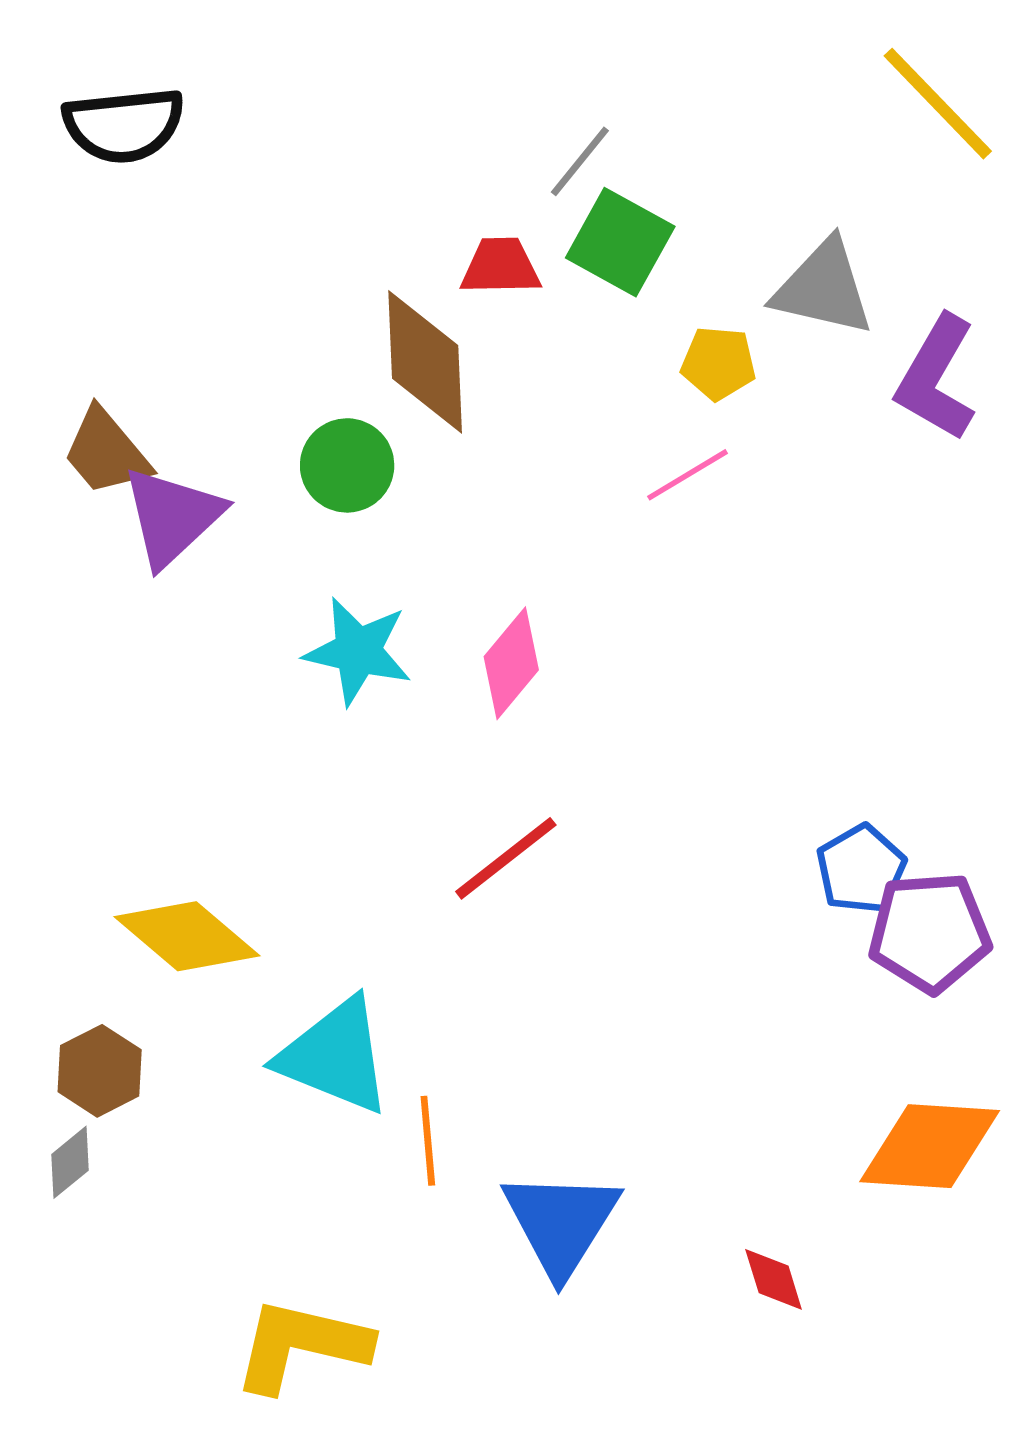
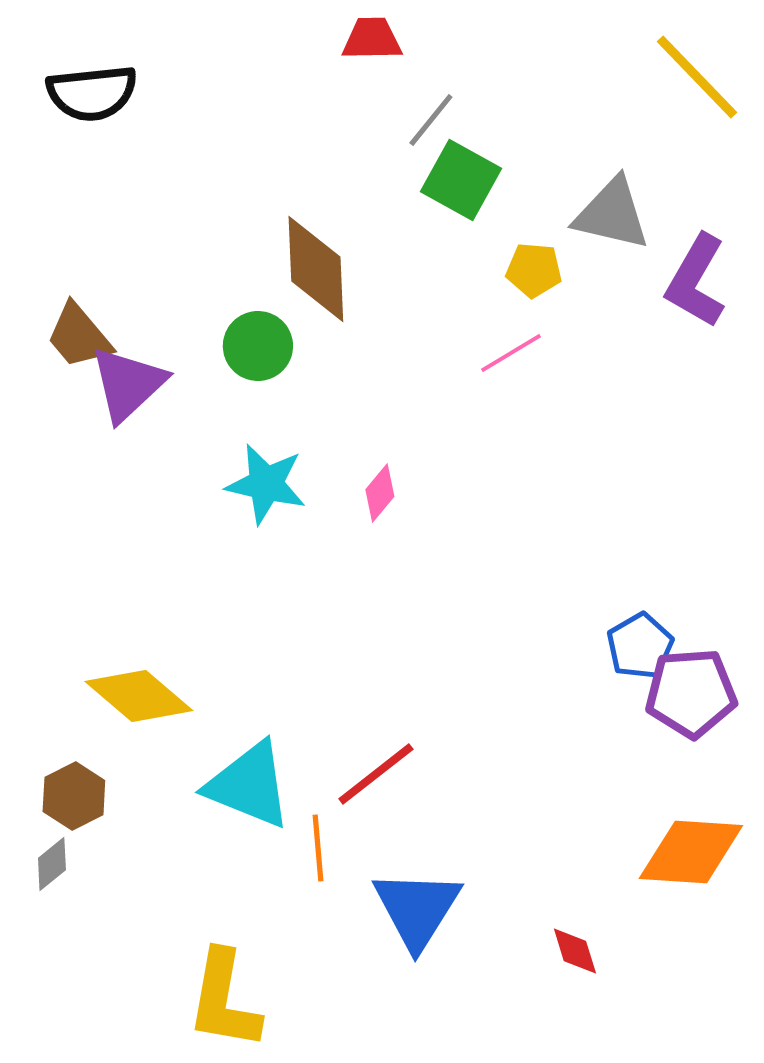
red trapezoid: (500, 266) -> (372, 39), moved
pink diamond: (511, 663) -> (380, 493), size x0.7
red line: (506, 858) -> (376, 774), moved
yellow L-shape: (301, 1345) -> (224, 1000), turned -93

